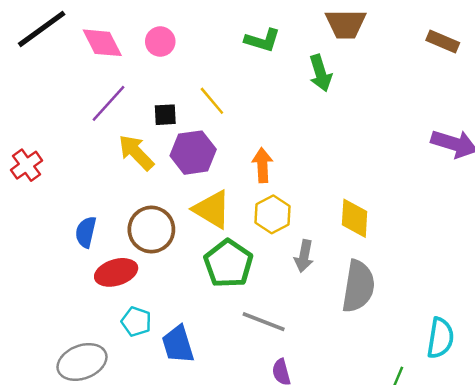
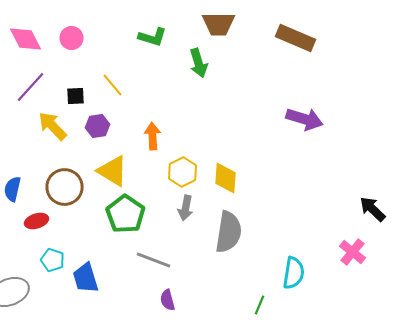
brown rectangle: (443, 42) -> (296, 38), size x1.5
purple hexagon: (193, 153) -> (98, 126), size x0.7
yellow hexagon: (273, 214) -> (182, 172), moved
red ellipse: (116, 272) -> (36, 221), size x0.7

